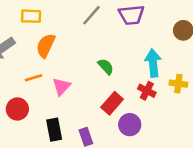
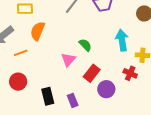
orange line: (34, 78) -> (21, 53), moved
pink triangle: (61, 86) -> (68, 60), moved
red cross: (147, 91) -> (130, 73), moved

